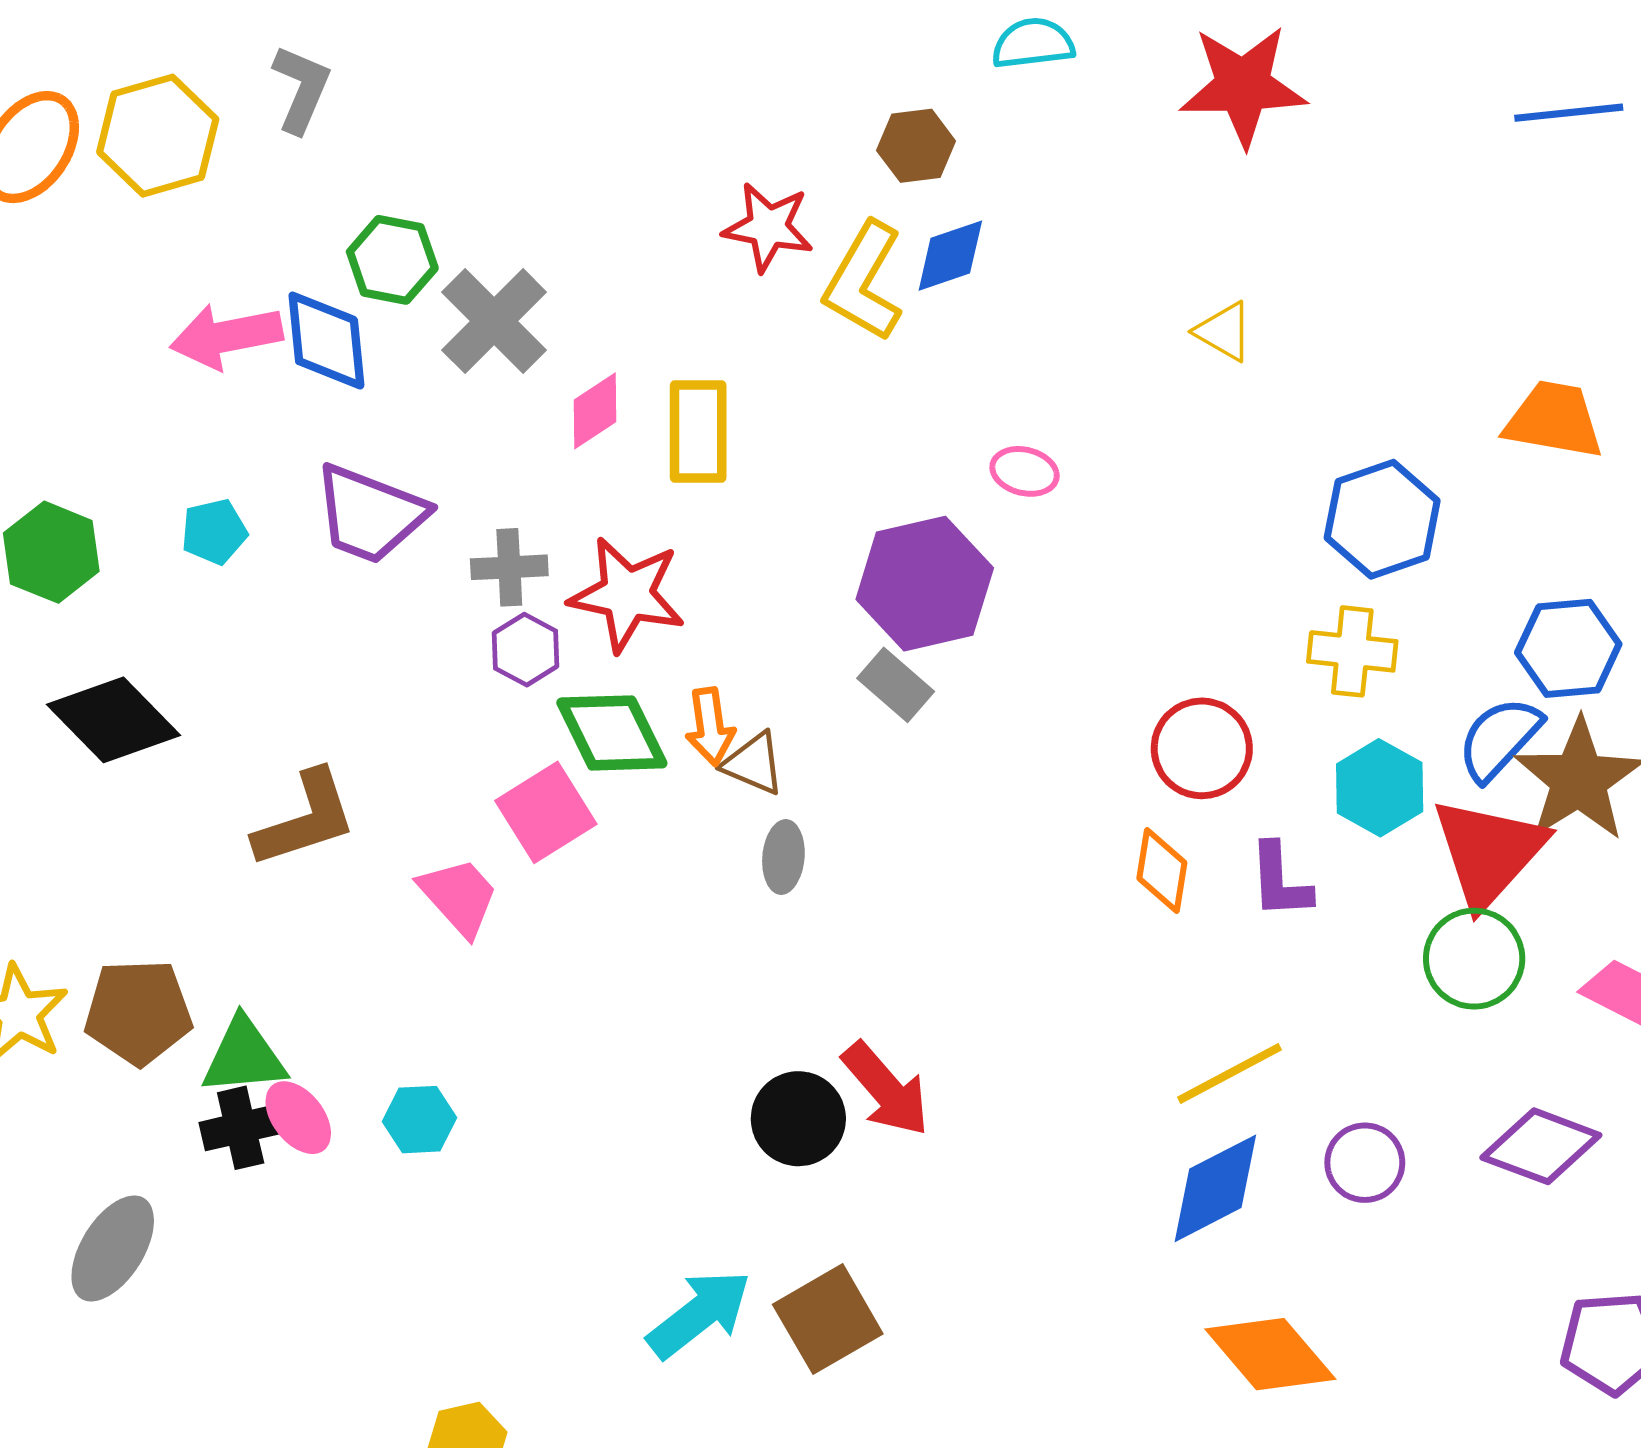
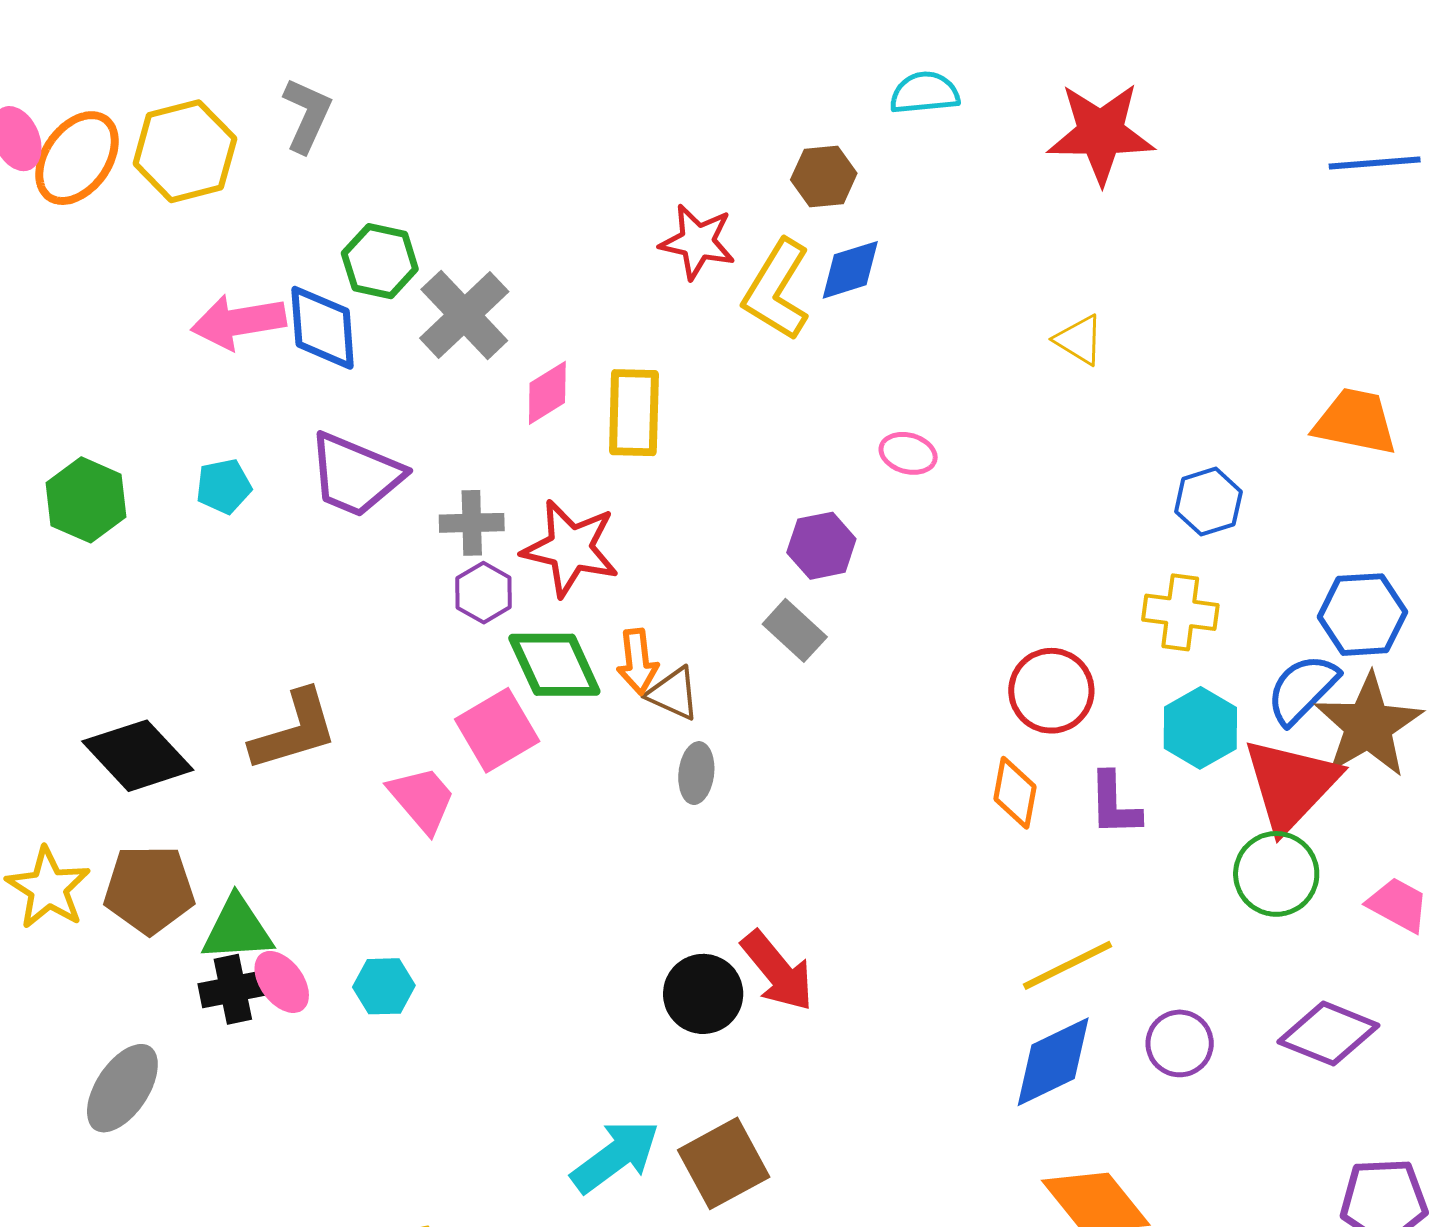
blue hexagon: (1382, 519) -> (1208, 502), size x0.7
purple hexagon: (925, 584) -> (821, 546), size x0.6
black diamond: (114, 720) -> (138, 756), moved

